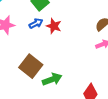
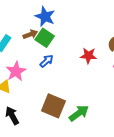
red star: (54, 26) -> (88, 56), moved

